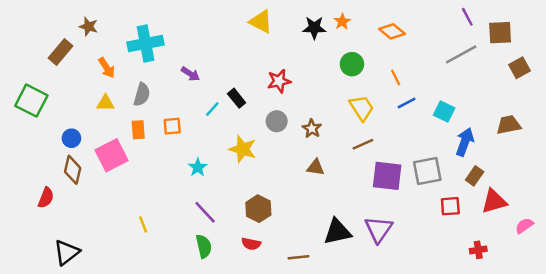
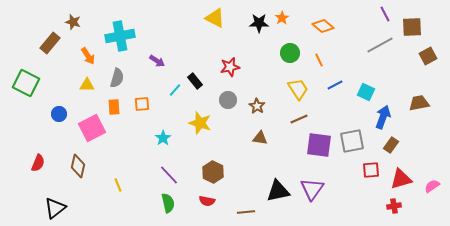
orange line: (396, 78) -> (319, 60), moved
brown diamond: (73, 170) -> (78, 166), moved
red triangle: (494, 201) -> (401, 179), moved

